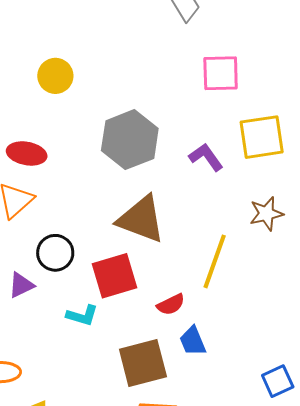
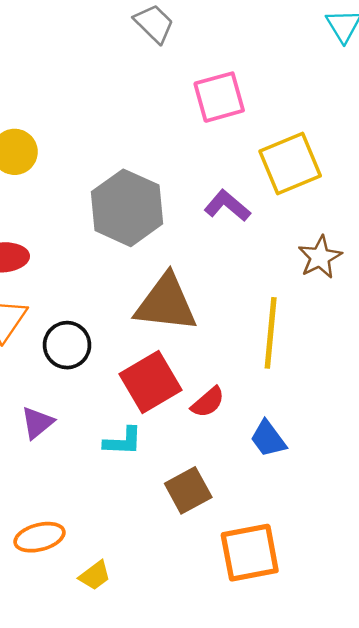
black circle: (55, 253) -> (67, 345), moved
red semicircle: (171, 304) -> (208, 402), moved
brown square: (143, 363) -> (188, 490), moved, size x0.7

